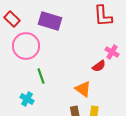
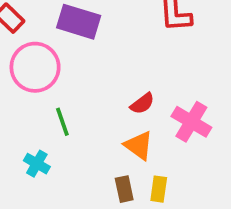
pink cross: (112, 52) -> (191, 122), moved, size x1.5
red semicircle: (99, 66) -> (142, 104), moved

